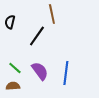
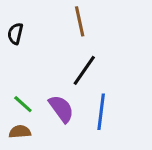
black line: (37, 36) -> (84, 70), moved

